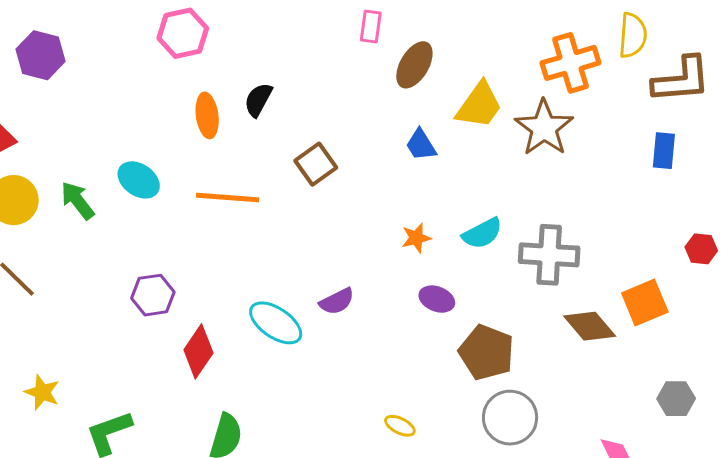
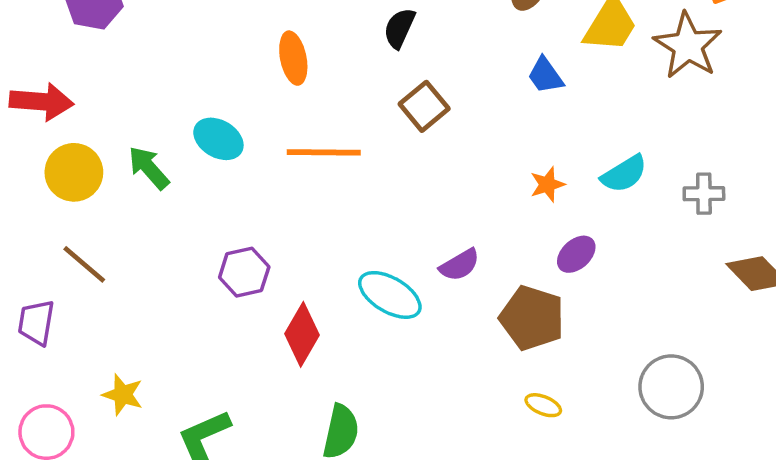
black semicircle: (258, 100) -> (399, 28), moved
gray cross: (549, 255) -> (704, 194), size x0.6
purple ellipse: (437, 299) -> (576, 254), turned -60
brown pentagon: (486, 352) -> (532, 318), moved

